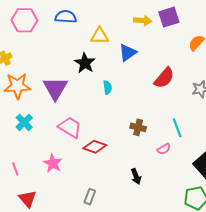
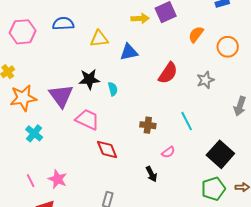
blue triangle: (128, 53) -> (129, 52), turned 30
black star: (85, 63) -> (89, 79), moved, turned -30
pink trapezoid: (70, 127) -> (87, 119), moved
red diamond: (95, 147) -> (107, 149), turned 55
pink semicircle: (164, 149) -> (168, 152), moved
pink star: (53, 163) -> (58, 179), moved

